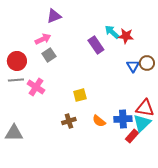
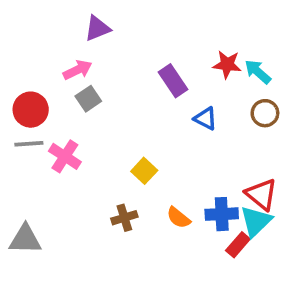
cyan arrow: (112, 32) -> (258, 72), moved
blue triangle: (133, 66) -> (205, 119), moved, turned -32
yellow square: (80, 95) -> (144, 171), turned -32
red triangle: (145, 108) -> (261, 194), turned 30

